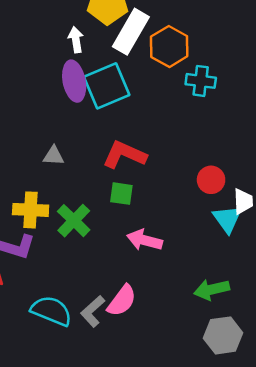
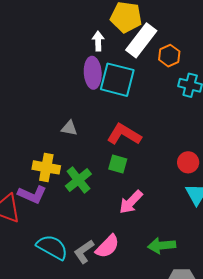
orange hexagon: (169, 46) -> (169, 56), size x0.7
cyan square: (107, 86) -> (117, 80), turned 30
pink arrow: (144, 240) -> (131, 202), turned -68
green arrow: (212, 290) -> (162, 246), moved

